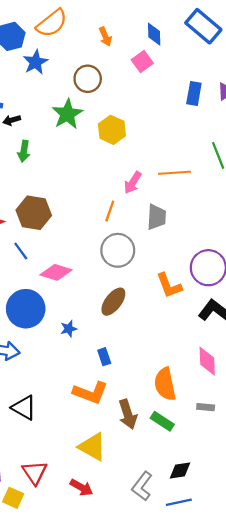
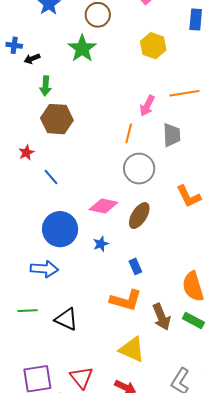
yellow hexagon: (112, 130) -> (153, 46), moved
brown hexagon: (34, 213) -> (57, 119), moved
pink diamond: (56, 272) -> (103, 206), moved

